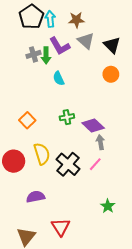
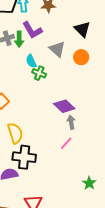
gray triangle: (86, 41) -> (57, 49), moved
green cross: (67, 117) -> (39, 73), moved, turned 32
black cross: (68, 164) -> (24, 157), moved, turned -35
green star: (108, 206) -> (89, 183), moved

